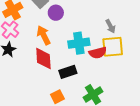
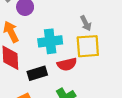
red semicircle: (98, 53) -> (67, 64), moved

